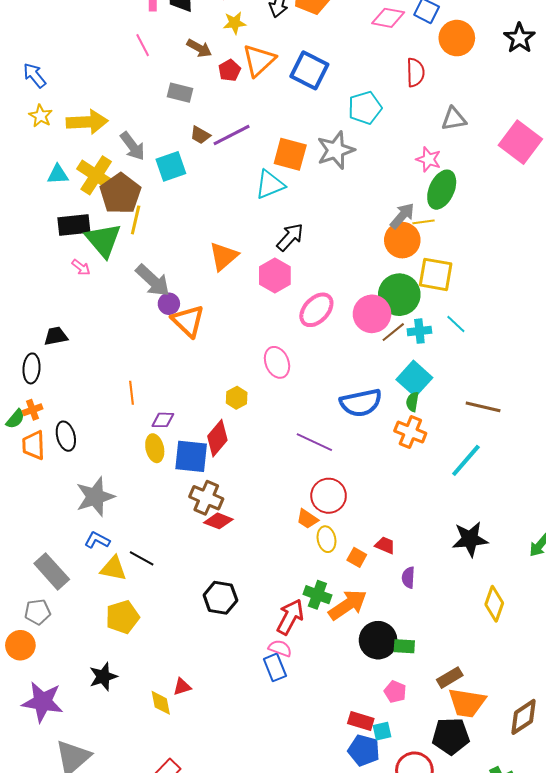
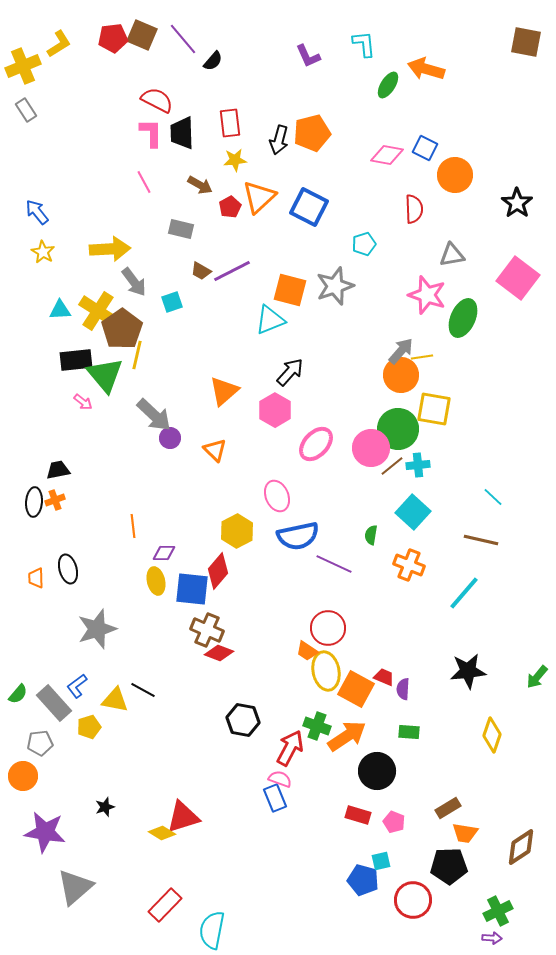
black star: (519, 38) -> (517, 203), moved
cyan pentagon: (365, 108) -> (364, 244), size x0.7
yellow arrow: (87, 122) -> (110, 249), moved
pink star: (429, 159) -> (427, 295), size x1.5
cyan square: (171, 166) -> (172, 302), size x0.7
green ellipse: (442, 190) -> (463, 318), moved
orange triangle: (188, 321) -> (215, 450), moved, size x0.7
cyan line: (456, 324) -> (493, 497), moved
yellow hexagon: (237, 398) -> (237, 531), size x1.5
green semicircle: (412, 402) -> (371, 535), moved
blue semicircle: (361, 403) -> (298, 536), moved
orange cross: (33, 410) -> (55, 500), moved
green semicircle: (15, 419) -> (18, 694), moved
purple line: (314, 442) -> (334, 564), moved
orange trapezoid: (34, 445) -> (36, 578), size x0.7
yellow ellipse: (327, 539) -> (326, 671), size x1.5
blue L-shape: (97, 540) -> (77, 686), moved, turned -65
orange square: (357, 557) -> (356, 689), size x1.8
purple semicircle: (408, 578) -> (403, 689), moved
black hexagon: (220, 598) -> (243, 720), moved
yellow pentagon: (122, 617) -> (89, 727), moved, size x0.7
green rectangle: (404, 646) -> (409, 732), moved
black star: (103, 677) -> (105, 807), size x0.7
red triangle: (182, 687) -> (183, 817), size x1.8
yellow diamond: (161, 703) -> (162, 833), turned -48
orange trapezoid: (467, 703) -> (465, 833), size x0.7
red rectangle: (361, 721) -> (358, 815), moved

